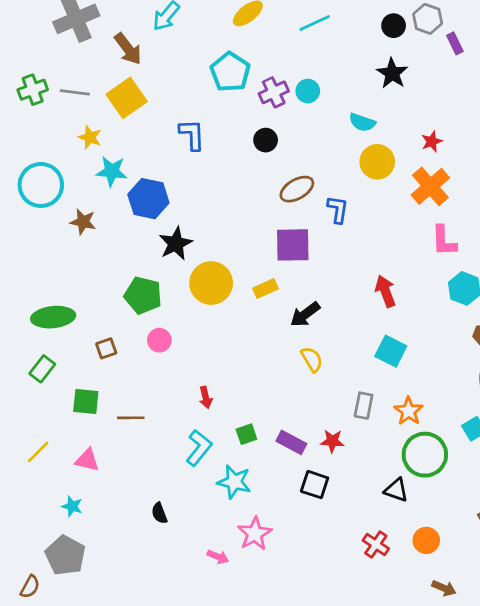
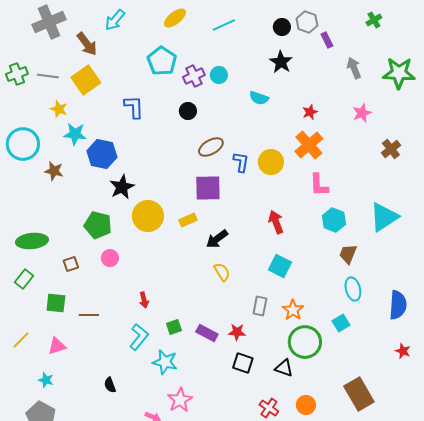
yellow circle: (377, 162) -> (271, 162), moved
pink triangle: (87, 460) -> (57, 346), turned -30
black square: (315, 485) -> (243, 363), moved

